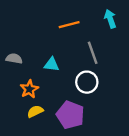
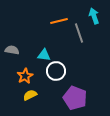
gray line: (93, 53) -> (79, 33), moved
white circle: (87, 82) -> (56, 71), moved
purple pentagon: (70, 115) -> (75, 98), moved

